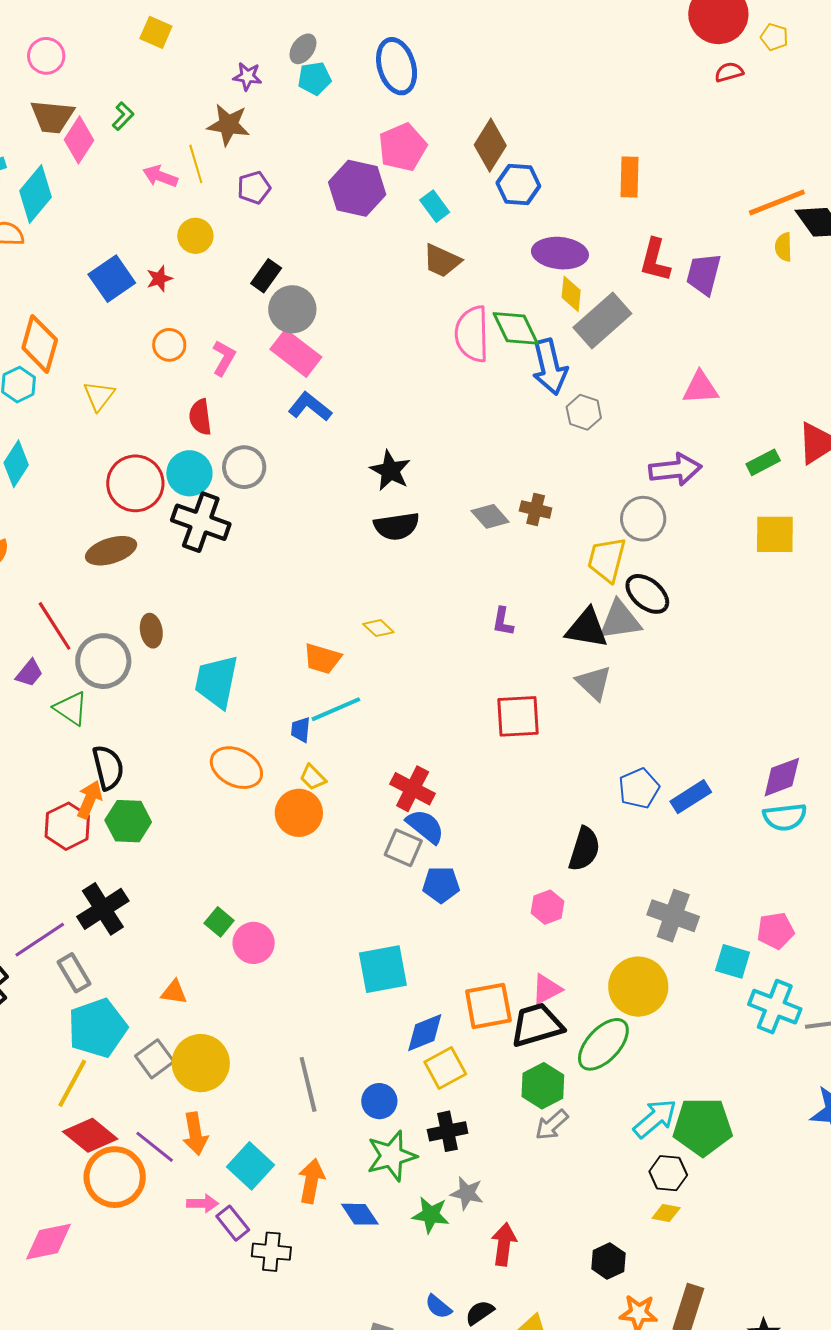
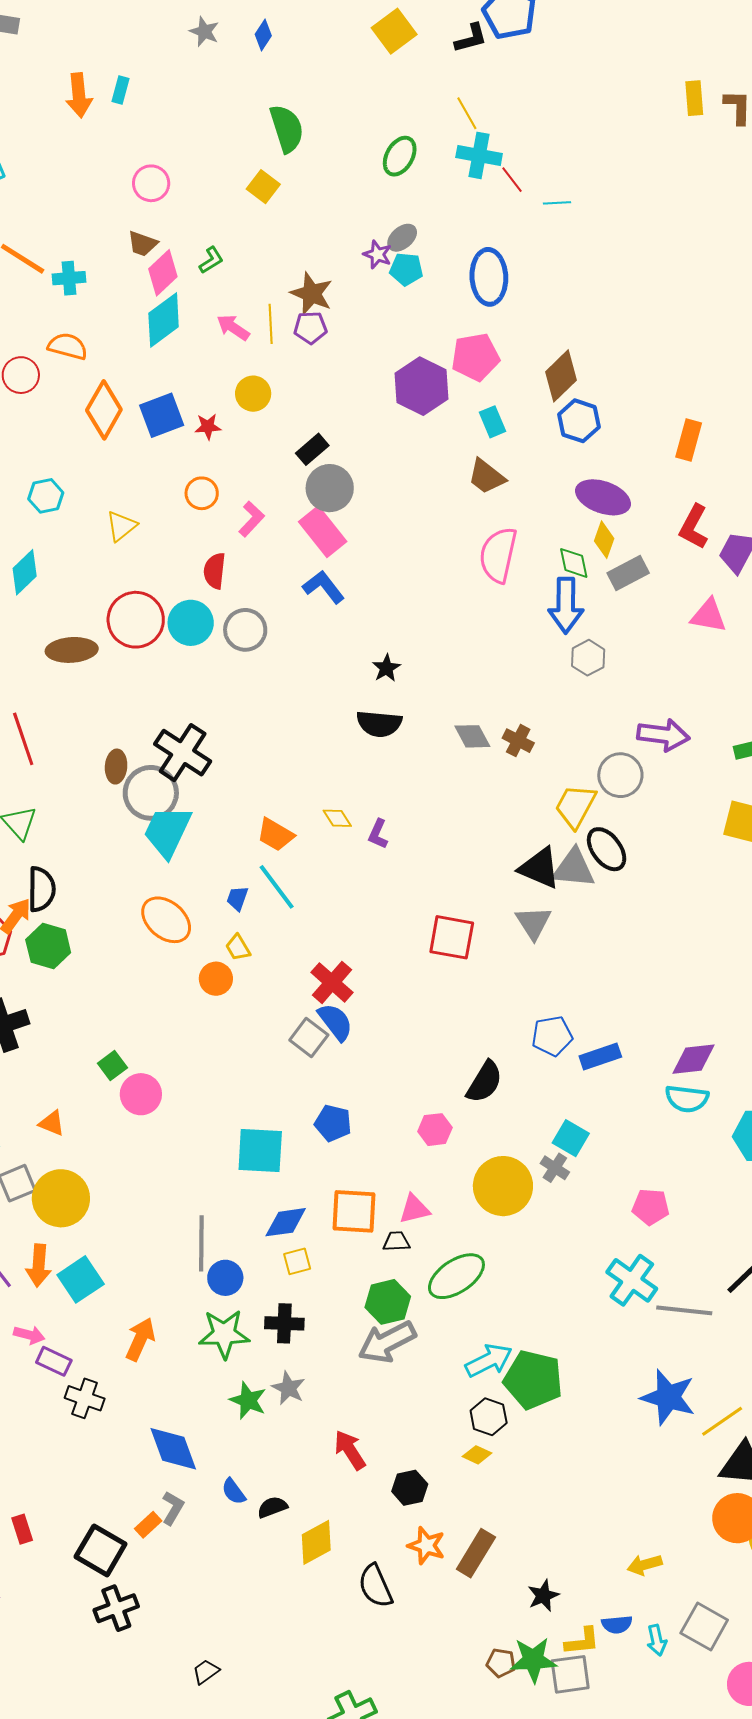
purple star: (247, 76) -> (377, 254), moved
brown trapezoid: (52, 117) -> (142, 244), size x0.7
purple pentagon: (254, 188) -> (310, 328), moved
cyan diamond: (35, 194) -> (164, 320), moved
gray rectangle: (602, 321) -> (628, 573), size x0.7
green diamond: (516, 328) -> (574, 563), moved, size x0.7
orange diamond: (40, 344) -> (104, 410), moved
pink triangle: (700, 388) -> (709, 616), moved
black star: (390, 471) -> (386, 668), size x0.7
black cross: (201, 522) -> (183, 753), moved
brown ellipse: (111, 551) -> (72, 650), moved
purple L-shape: (503, 622) -> (378, 834), moved
gray circle: (103, 661) -> (151, 793), moved
cyan line: (336, 709) -> (277, 887), turned 63
orange circle: (299, 813) -> (216, 979), size x0.7
blue pentagon: (441, 885) -> (333, 1123), moved
gray cross: (673, 916) -> (555, 1168), size x0.6
cyan square: (733, 961) -> (571, 1138), moved
yellow circle: (638, 987) -> (503, 1186), moved
black trapezoid: (537, 1025) -> (396, 1241), size x0.5
yellow square: (445, 1068) -> (297, 1261), size x0.7
gray line: (308, 1084) -> (201, 1243), moved
gray arrow: (552, 1125) -> (387, 1342), size x1.6
cyan square: (250, 1166) -> (81, 1279), moved
blue diamond: (360, 1214) -> (173, 1449), moved, size x1.4
purple rectangle: (233, 1223) -> (54, 1361), turned -40
red arrow: (504, 1244) -> (350, 1450), moved, turned -54

